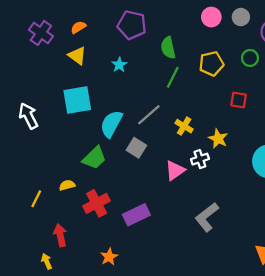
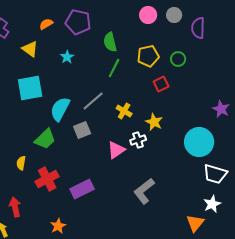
orange semicircle: (78, 27) -> (46, 24), moved
green circle: (250, 58) -> (178, 59), moved
red square: (239, 100) -> (161, 84), moved, turned -35
gray square: (136, 148) -> (82, 130), turned 36
yellow semicircle: (67, 185) -> (21, 163), turned -64

